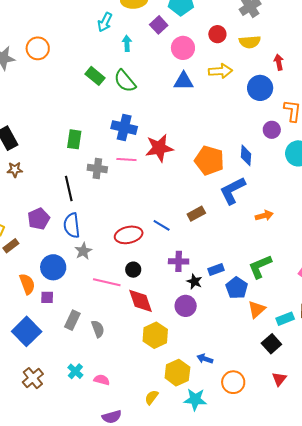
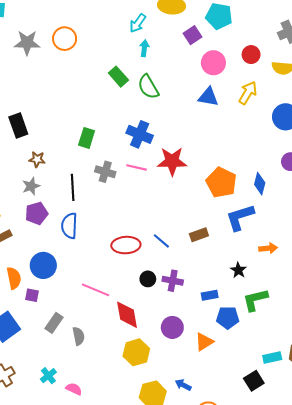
cyan arrow: (127, 43) -> (144, 48), moved
yellow arrow: (220, 71) -> (248, 93), turned -65
brown star: (15, 170) -> (37, 159), moved
gray star: (83, 251) -> (31, 186), moved
black circle: (133, 270) -> (148, 279), moved
black star: (194, 281) -> (238, 270), moved
blue pentagon: (237, 288) -> (228, 318), turned 30
orange triangle: (257, 309) -> (204, 342), moved

